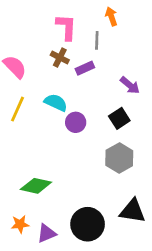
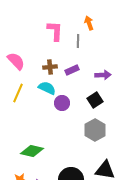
brown cross: (60, 58) -> (50, 67), moved, turned -32
purple rectangle: (85, 68) -> (72, 70), moved
purple arrow: (130, 85) -> (103, 75), turned -42

